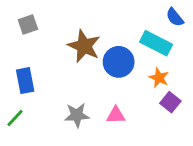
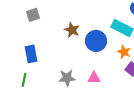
brown star: (84, 46) -> (72, 30), size x0.7
green line: (15, 118) -> (24, 80), turned -32

